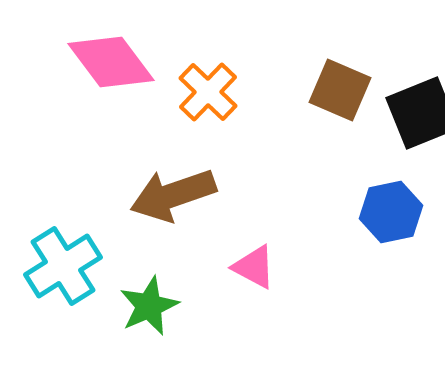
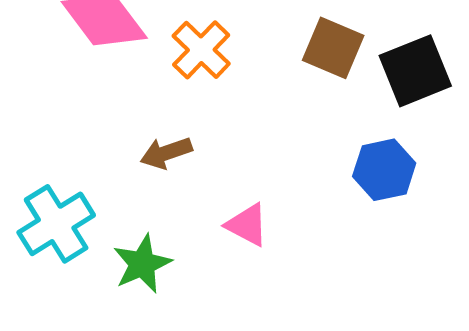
brown arrow: (173, 195) -> (166, 153), size x0.6

